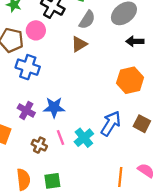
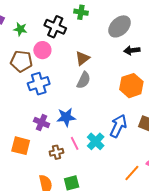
gray semicircle: (87, 20) -> (84, 80), moved
blue cross: (28, 67) -> (39, 84), turned -30
brown cross: (39, 145) -> (56, 152), turned -32
orange line: (120, 177) -> (132, 173), turned 42

